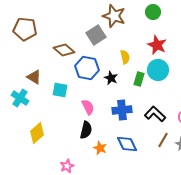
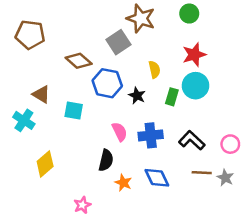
red star: (157, 45) -> (194, 55), turned 30
pink semicircle: (88, 107) -> (120, 132), moved
brown line: (163, 140) -> (202, 173), turned 63

